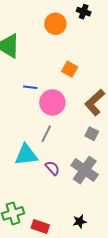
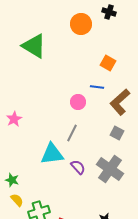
orange square: (70, 69) -> (108, 63), moved
blue line: (30, 87) -> (97, 87), moved
pink circle: (52, 102) -> (78, 102), size x0.6

